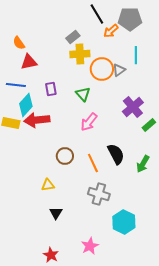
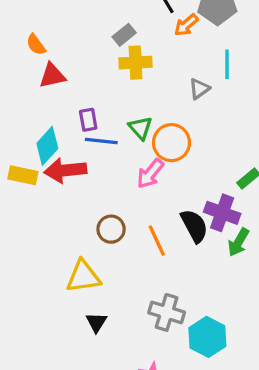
orange circle: (102, 69) -> (171, 143), moved
blue line: (16, 85) -> (101, 141), moved
purple cross: (133, 107) -> (222, 213), moved, turned -30
yellow triangle: (48, 185) -> (83, 277), size x1.6
gray cross: (99, 194) -> (167, 312), moved

